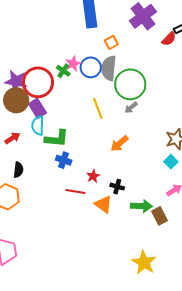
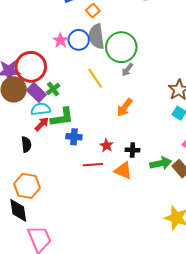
green cross: (63, 71) -> (53, 89), moved, turned 32
cyan semicircle: (38, 126) -> (41, 109), turned 96
red arrow: (12, 138) -> (42, 124), moved
black semicircle: (18, 170) -> (26, 144), moved

